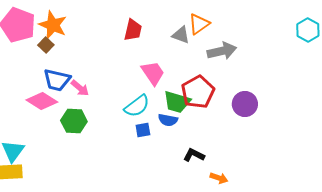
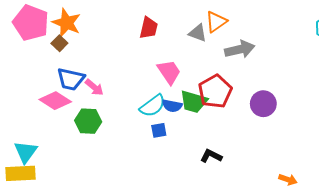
blue semicircle: (168, 120) -> (172, 106), moved
orange arrow: (219, 178) -> (288, 180), moved

